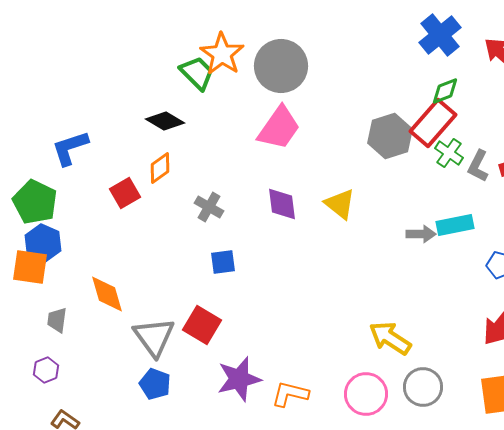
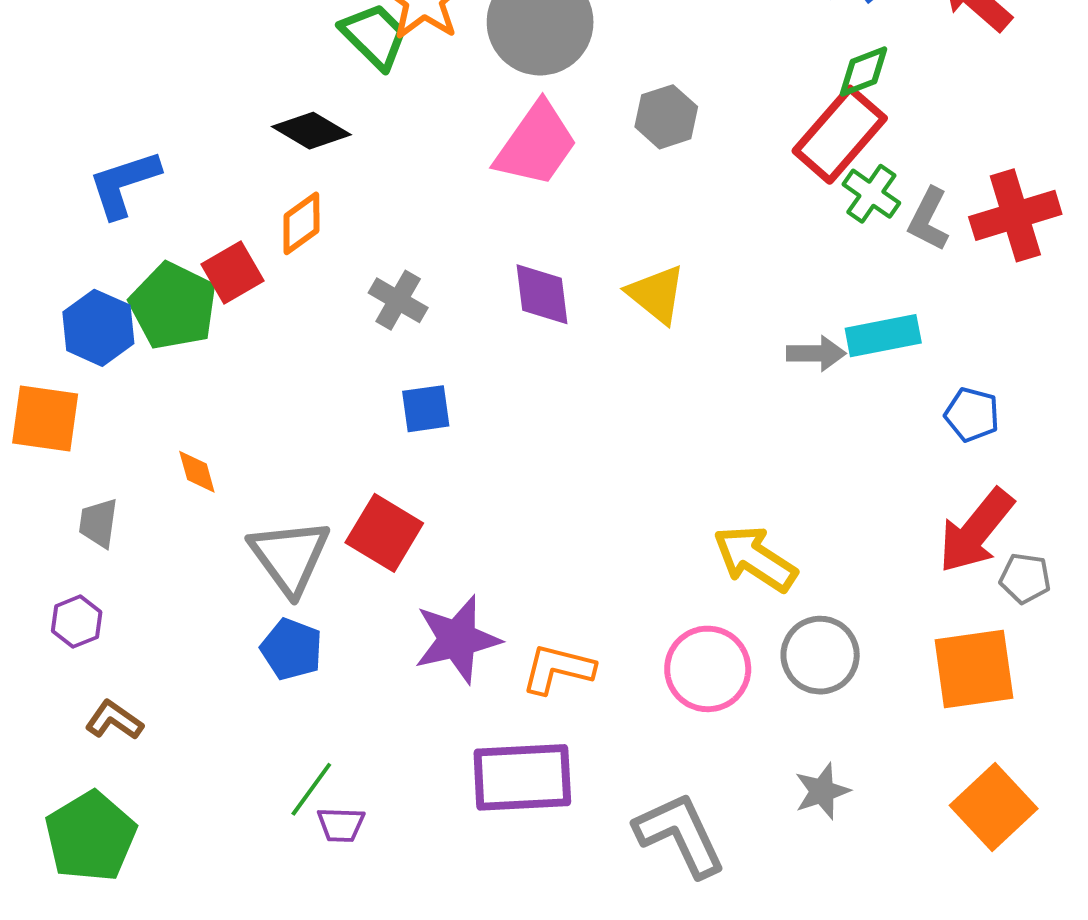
gray hexagon: (390, 136) -> (666, 117), moved, size x0.7
green pentagon: (35, 202) -> (173, 306), moved
blue hexagon: (43, 243) -> (98, 328), moved
orange diamond: (107, 294) -> (197, 472), size x0.6

